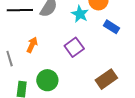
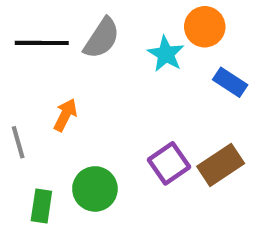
purple square: (74, 47) -> (169, 163), moved
brown rectangle: (106, 79) -> (221, 165), moved

